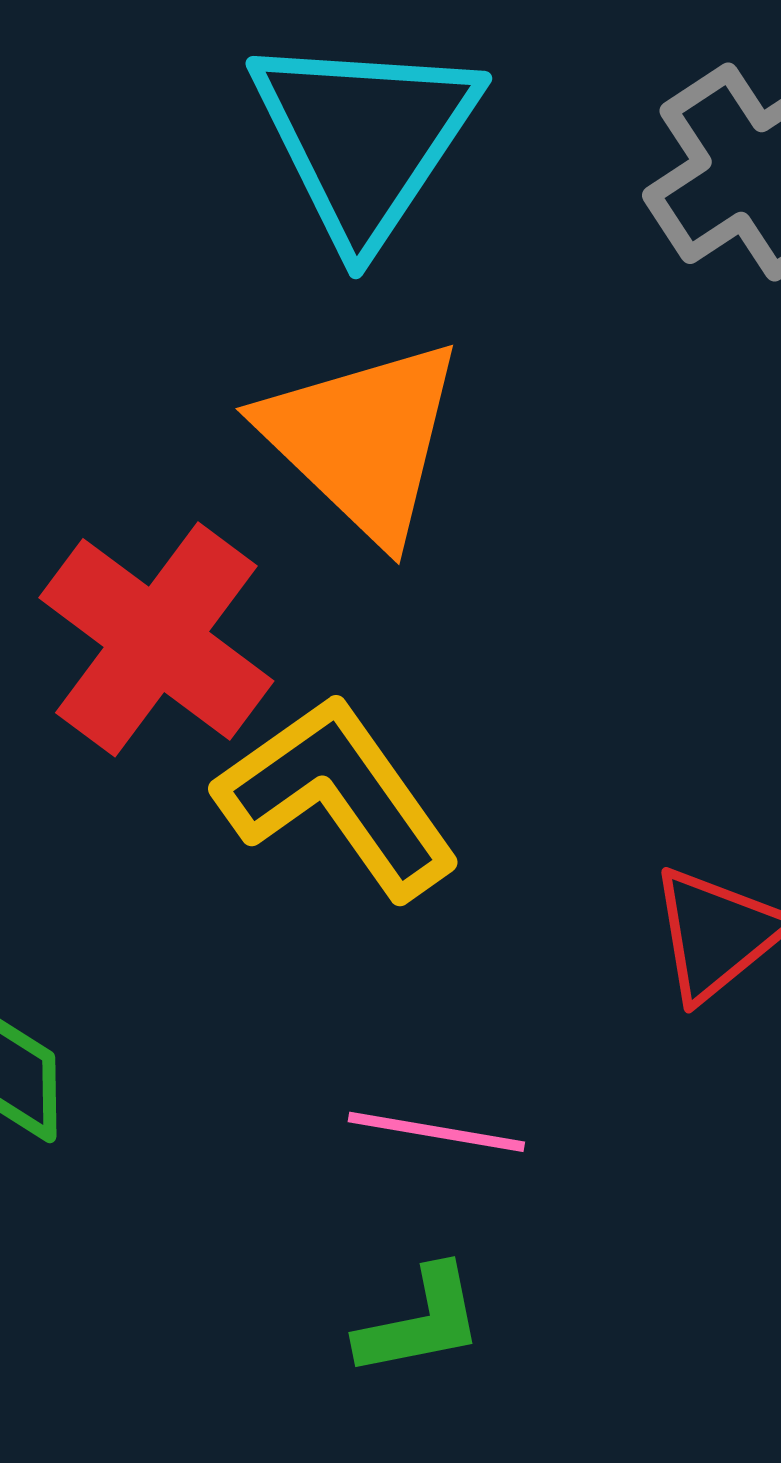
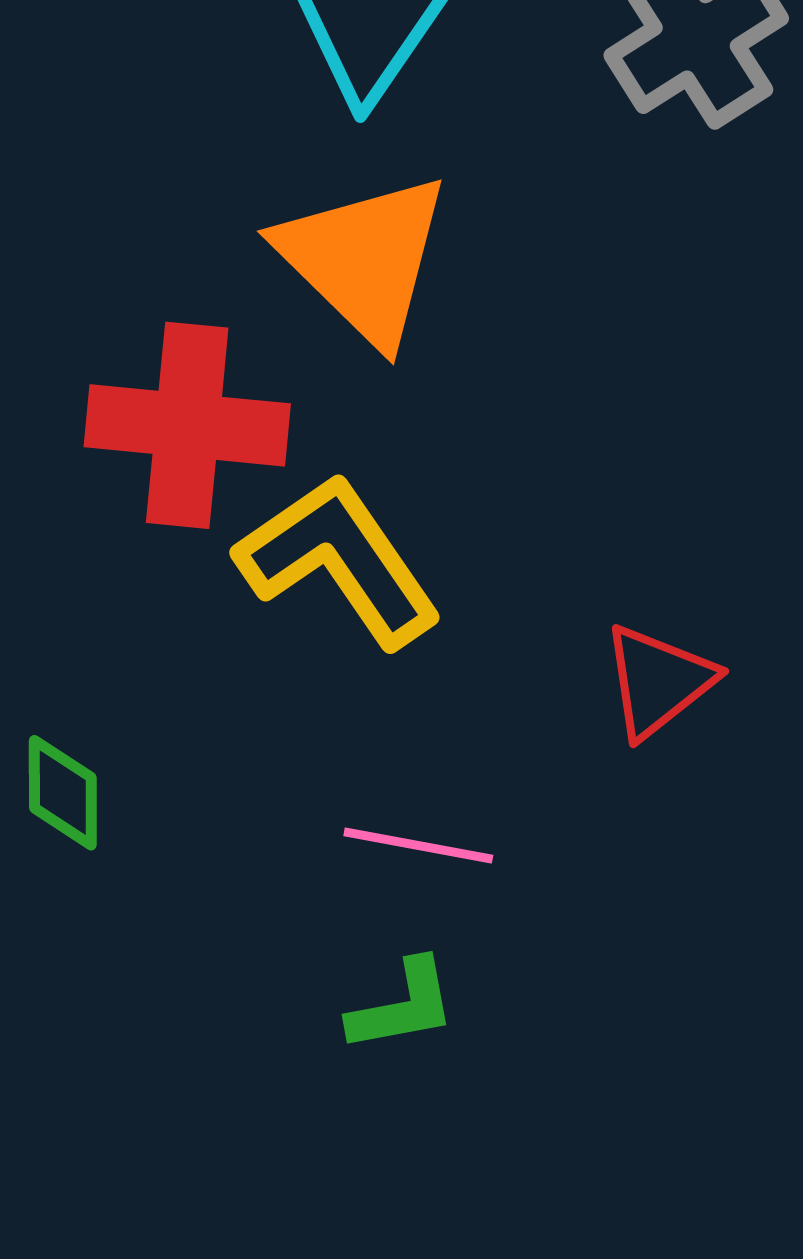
red cross: (156, 639) -> (187, 425), turned -32

